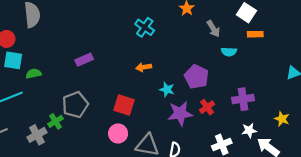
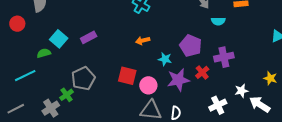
cyan square: (13, 60) -> (59, 39), moved, turned 36
purple cross: (243, 99) -> (224, 57), moved
pink circle: (118, 134) -> (148, 85), moved

